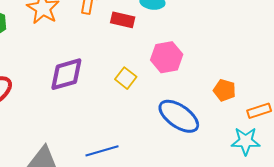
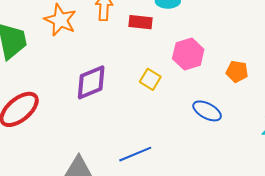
orange pentagon: (225, 90) -> (237, 71), moved
blue ellipse: (179, 116) -> (207, 111), size x0.7

